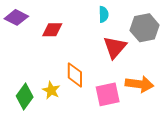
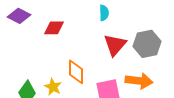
gray hexagon: (145, 28) -> (147, 44), moved

